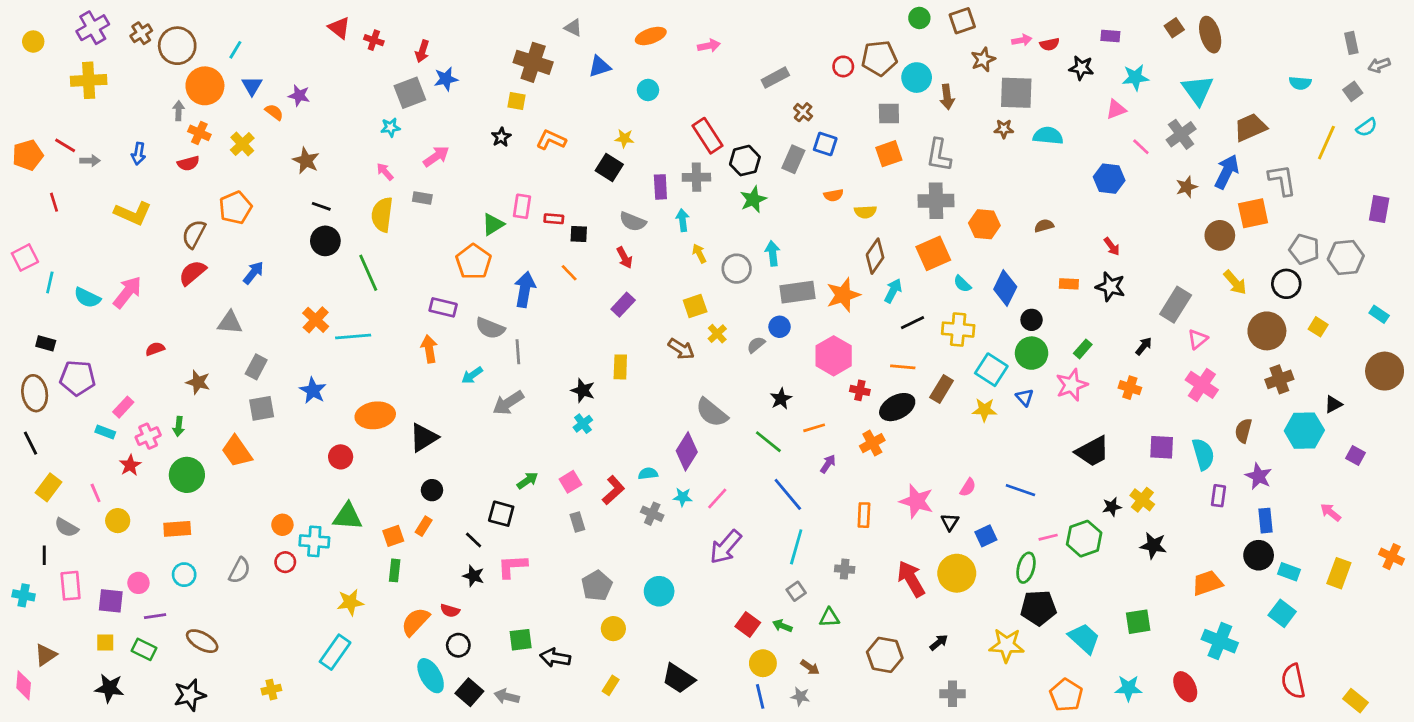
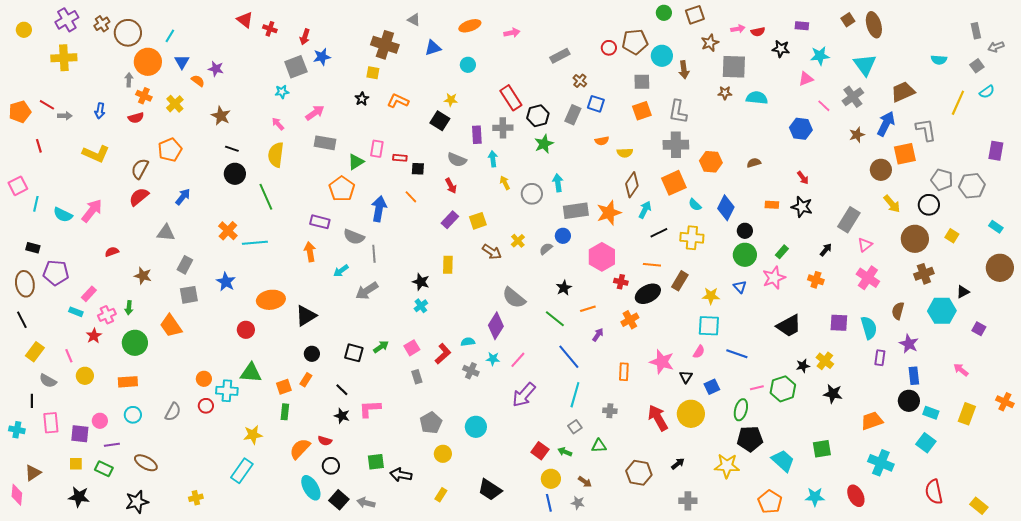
gray rectangle: (422, 198) -> (325, 143), moved, size x1.5
yellow square: (695, 306) -> (478, 221), moved
cyan square: (991, 370) -> (709, 326), moved, turned -30
black square: (501, 514) -> (354, 353), moved

